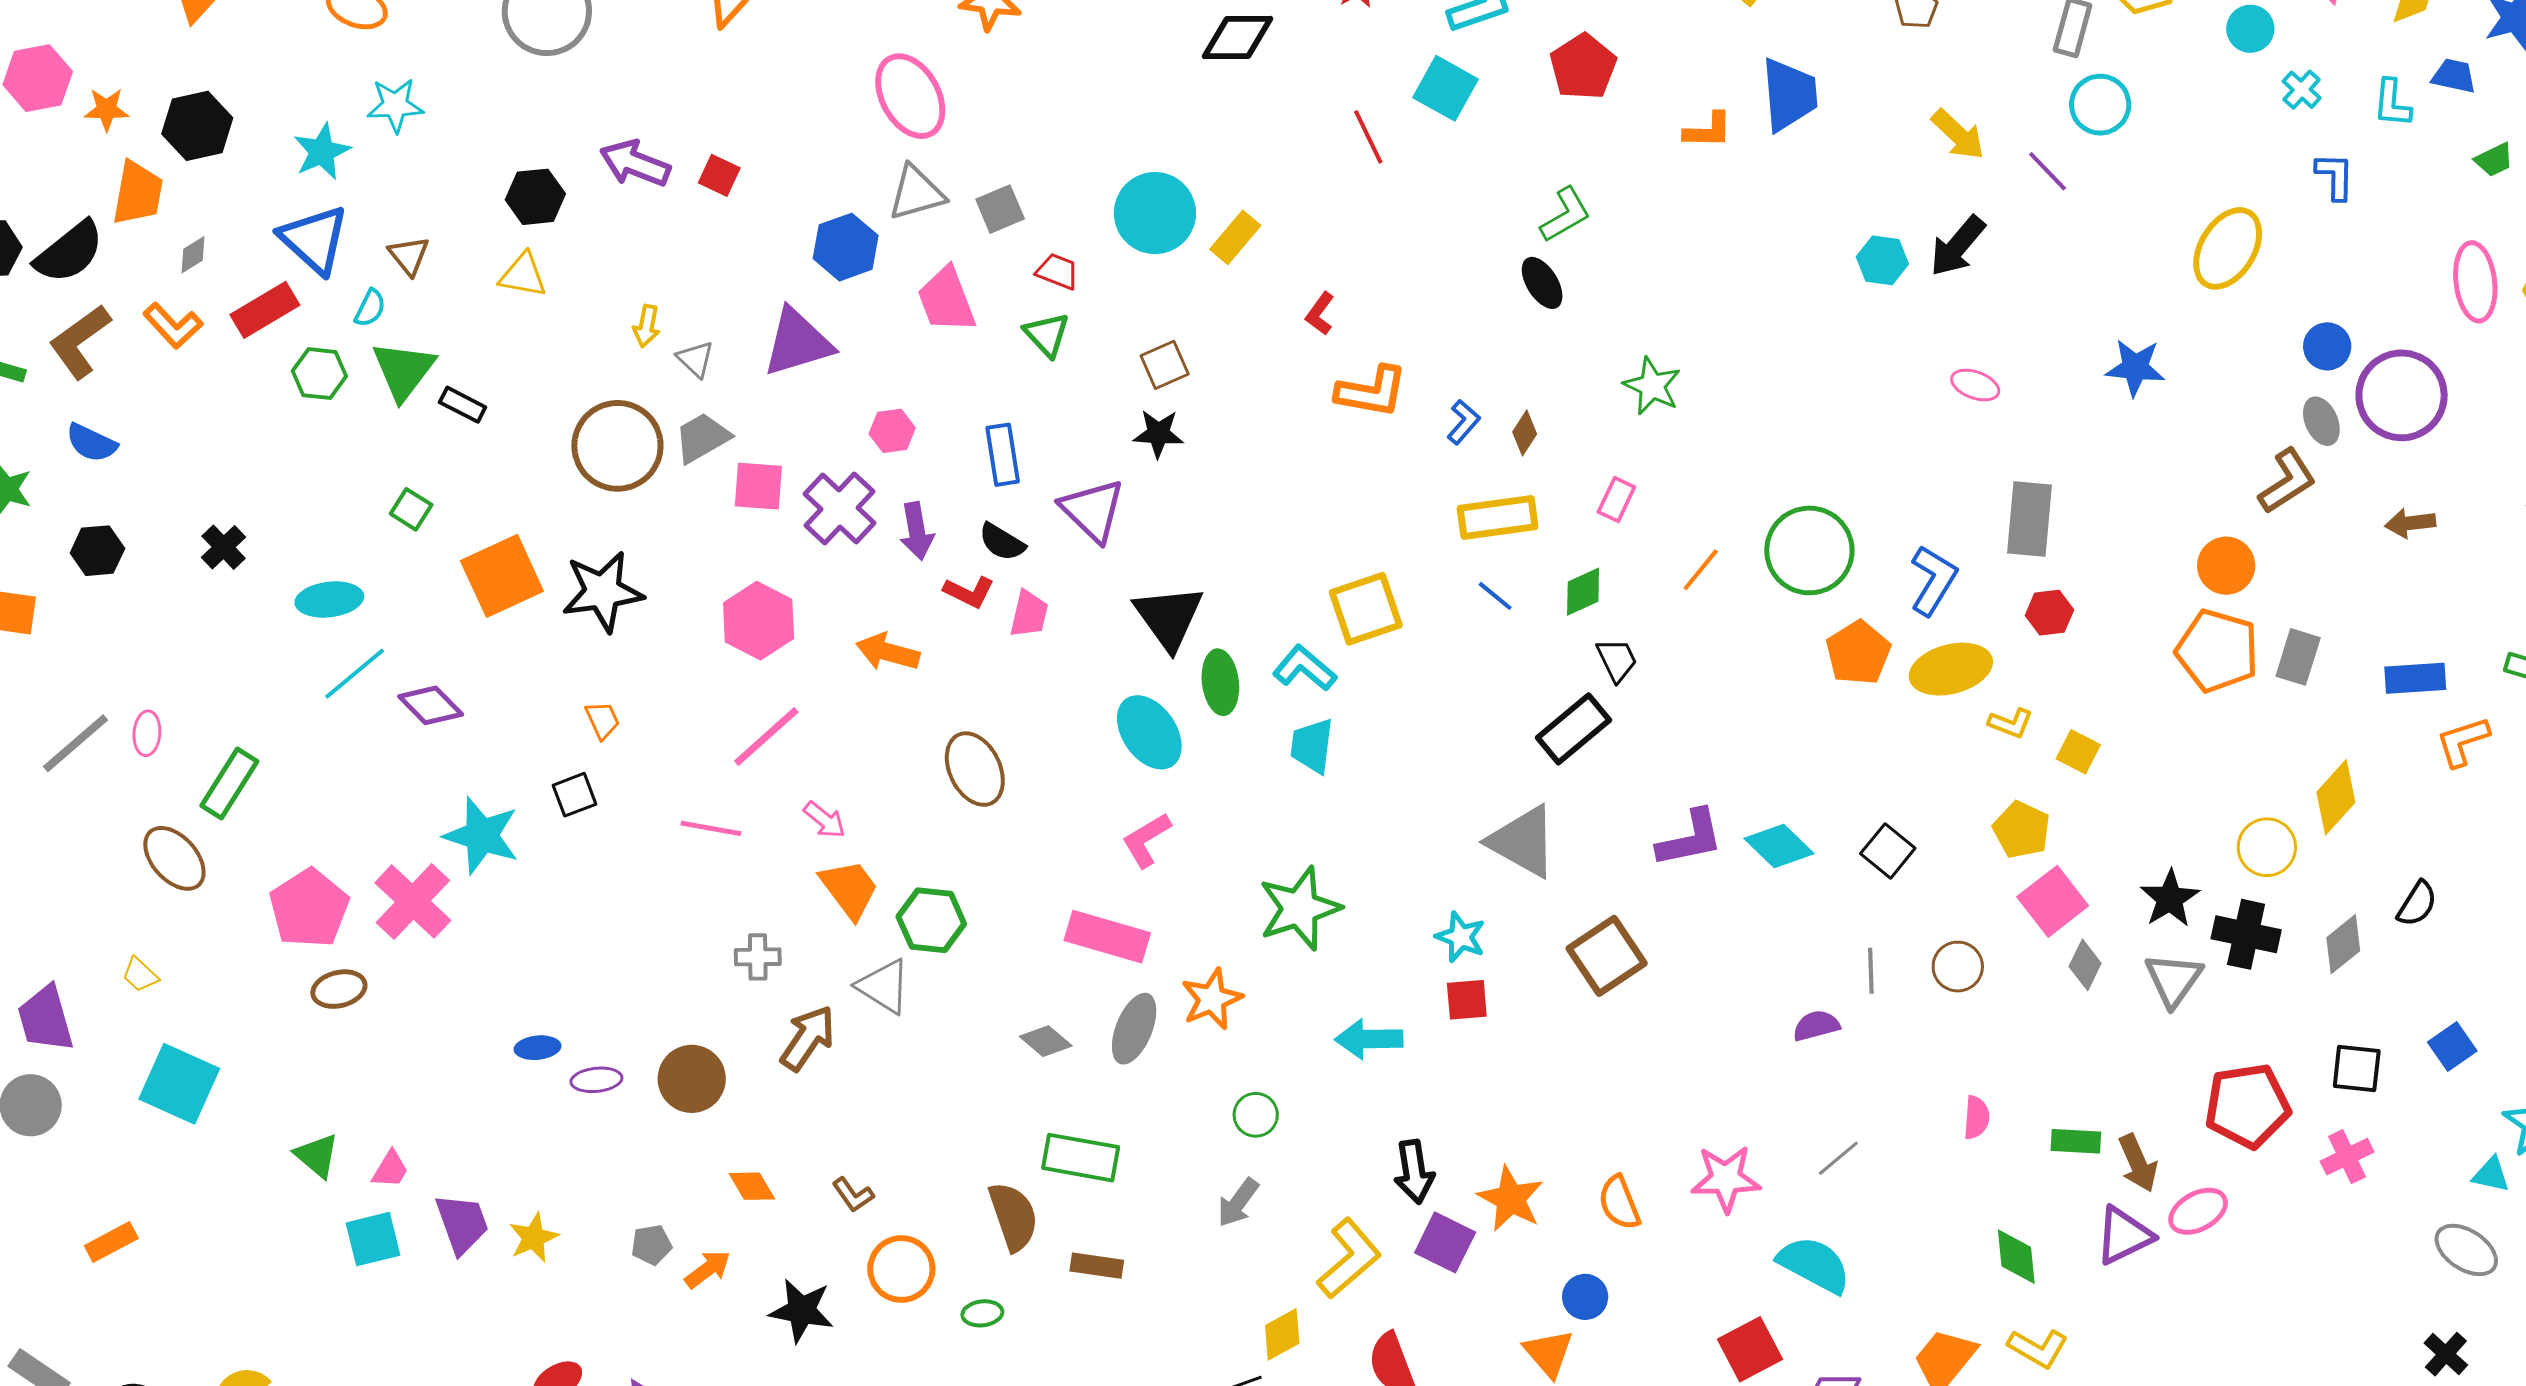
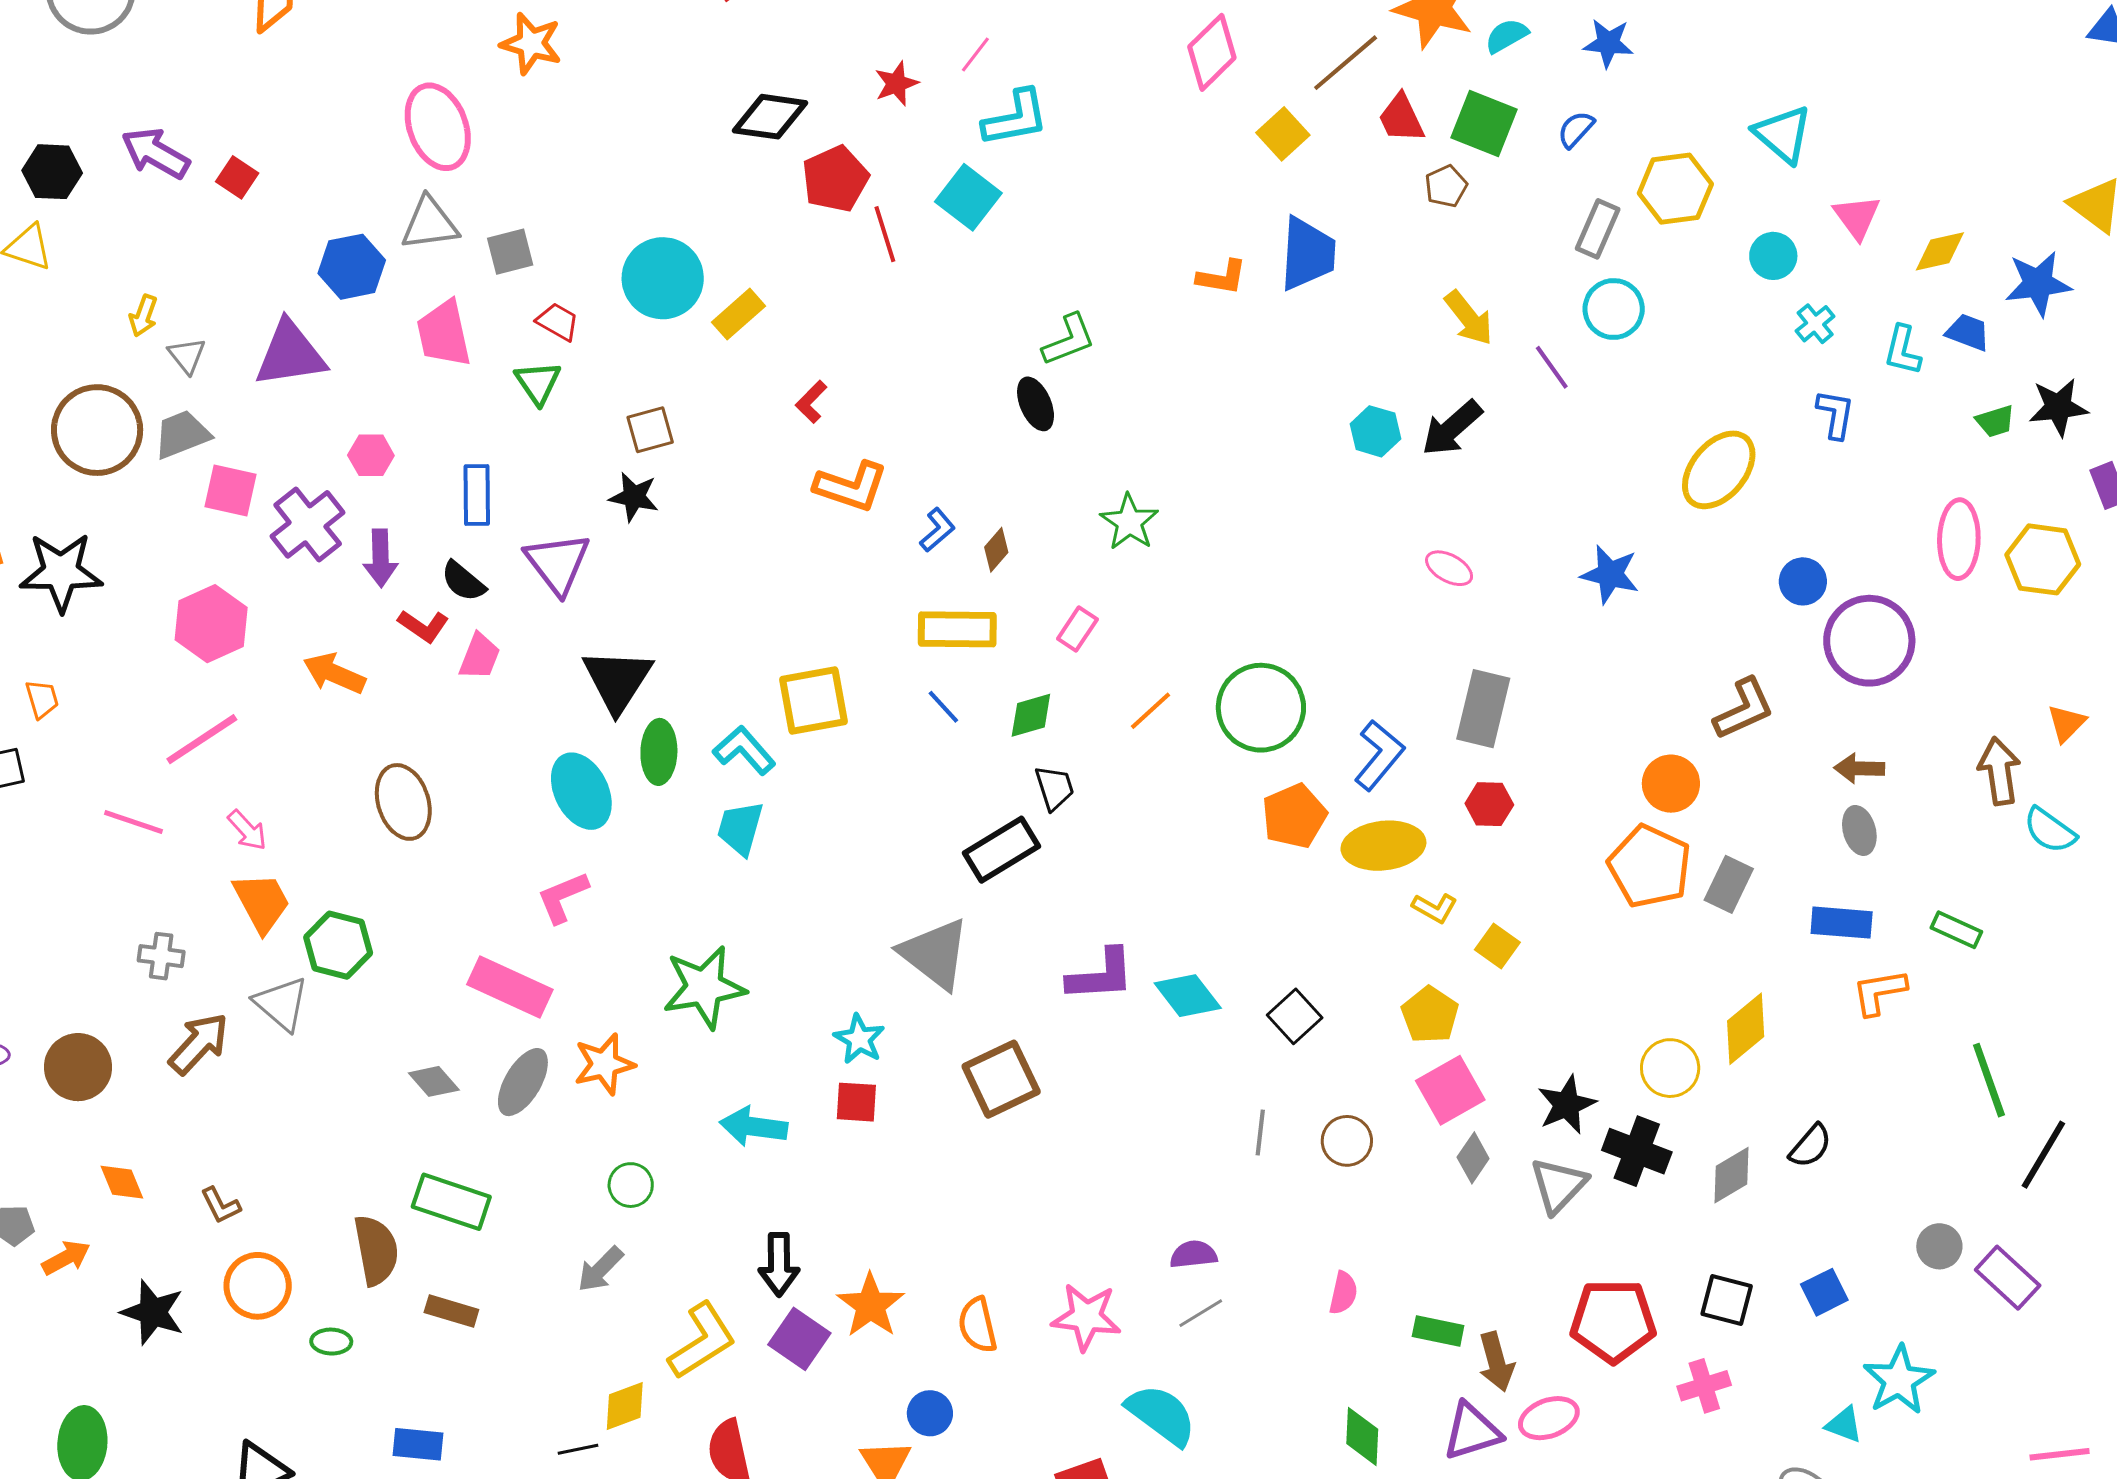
red pentagon: (1583, 67) -> (835, 179), moved
gray ellipse: (2321, 421) -> (1859, 830), moved
purple semicircle: (1816, 1026) -> (1193, 1254), moved

